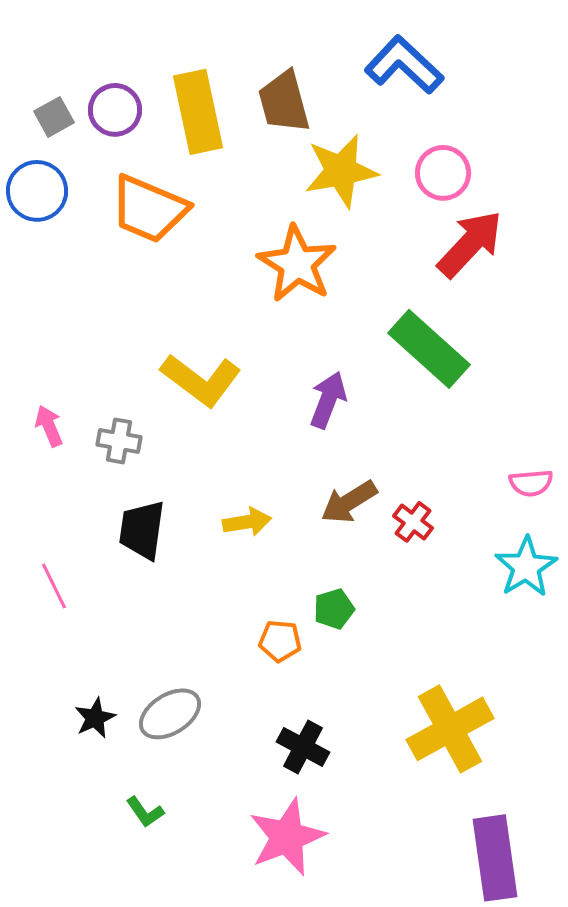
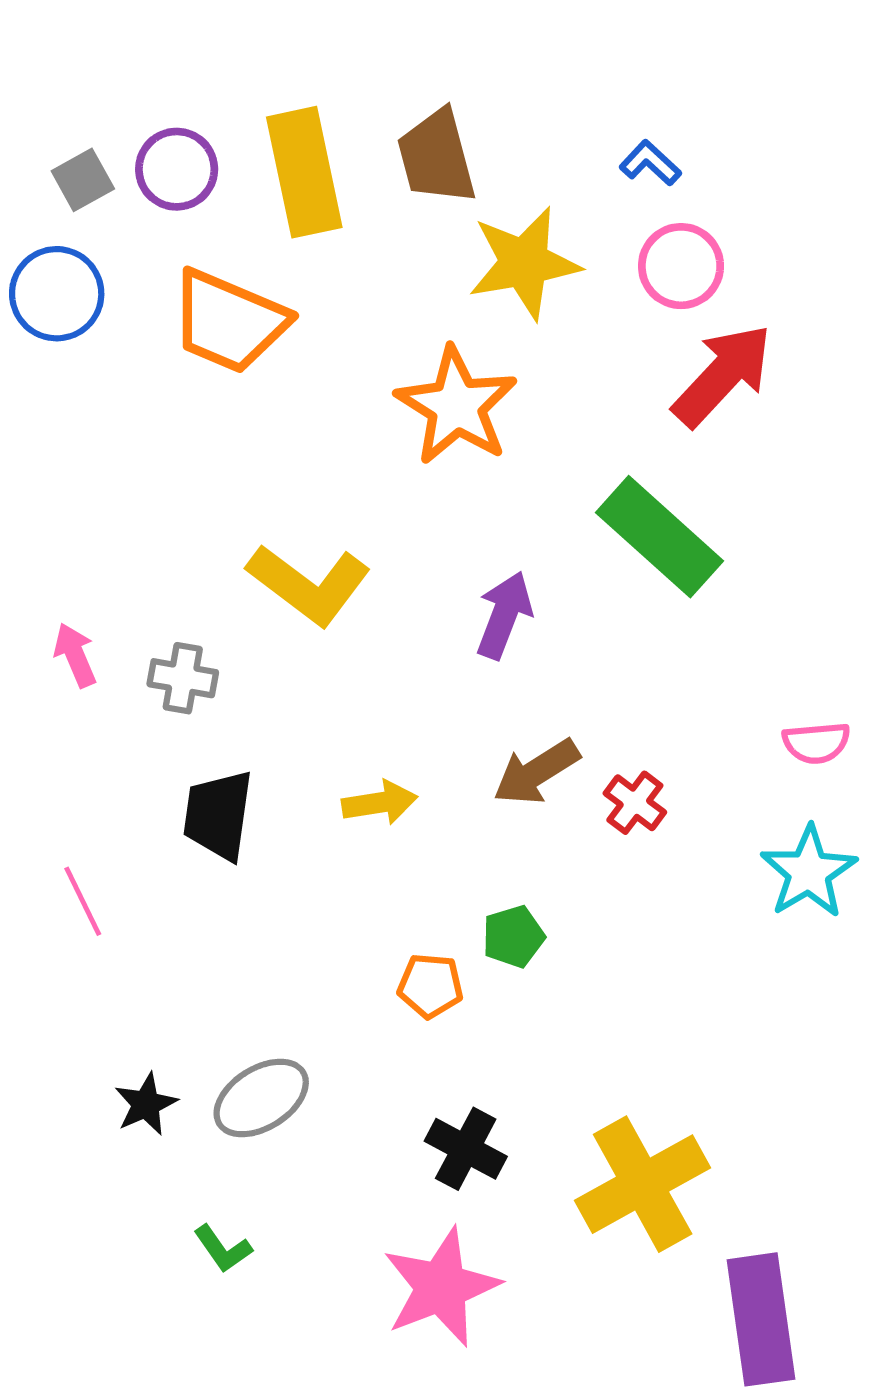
blue L-shape: (404, 65) -> (650, 163), moved, size x0.5
yellow cross: (450, 729) -> (643, 1184), moved

